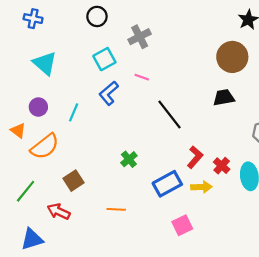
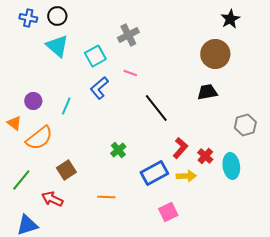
black circle: (97, 16) -> (57, 16), moved
cyan triangle: (45, 63) -> (57, 46), moved

